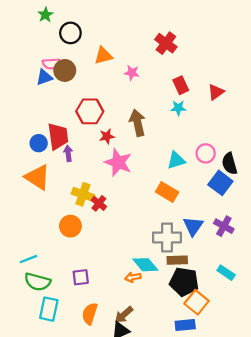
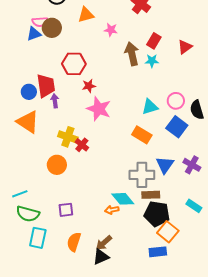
red rectangle: (181, 85) -> (154, 41), turned 56
brown arrow: (137, 123) -> (132, 54), moved
blue square: (220, 183) -> (177, 127), moved

